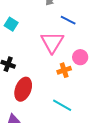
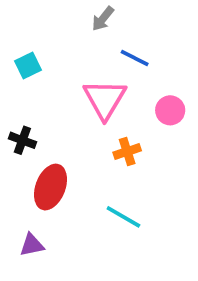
cyan square: (11, 24) -> (28, 65), turned 32
pink circle: (80, 57) -> (170, 110), moved

